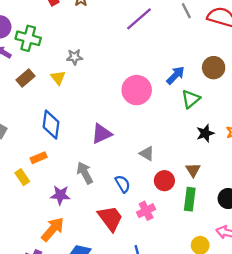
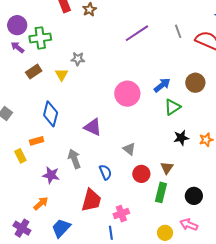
green cross: (28, 38) -> (40, 38), turned -30
purple triangle: (102, 134) -> (93, 127), turned 42
pink cross: (146, 211) -> (121, 214), moved
red trapezoid: (110, 218) -> (91, 200), turned 45
orange arrow: (53, 229) -> (41, 203), size x0.7

